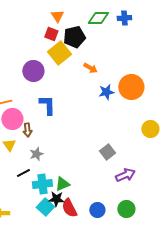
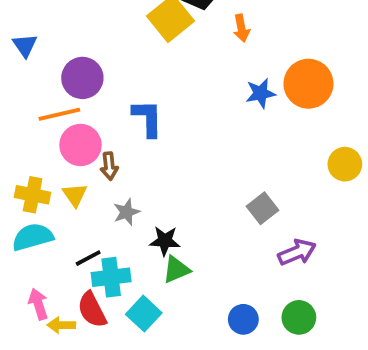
orange arrow: (90, 68) -> (241, 28), moved, turned 48
purple circle: (33, 71) -> (82, 78), moved
black line: (23, 173) -> (88, 258), moved
cyan cross: (42, 184) -> (111, 277), moved
black star: (56, 199) -> (165, 241), moved
red semicircle: (69, 208) -> (92, 310), moved

